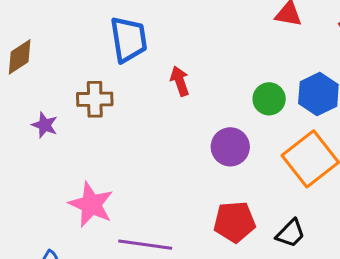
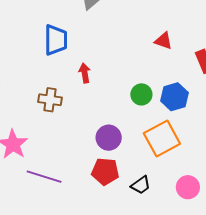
brown cross: (95, 99) -> (50, 100), moved
purple circle: (230, 147) -> (109, 138), moved

